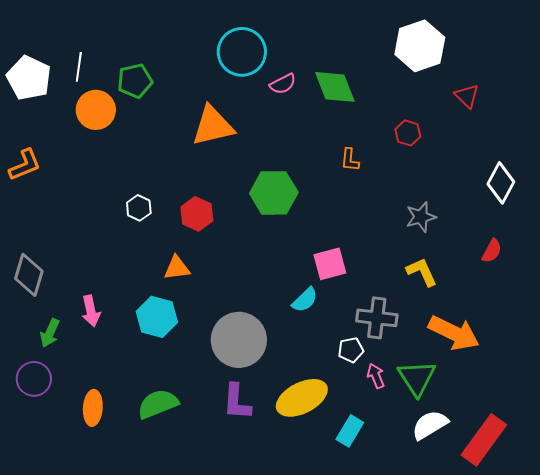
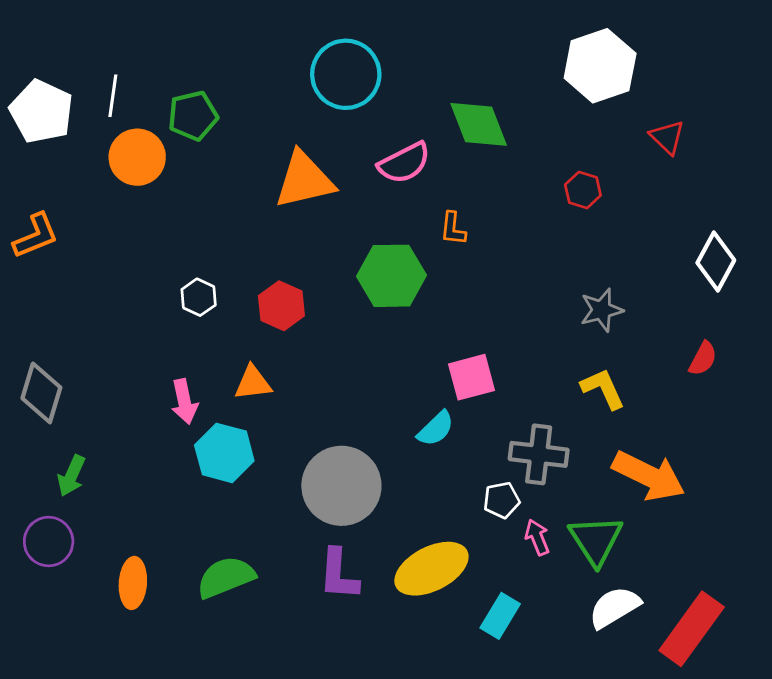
pink semicircle: (283, 84) -> (404, 163), moved, size x1.4
orange L-shape: (350, 160) -> (453, 229), moved
pink arrow: (91, 311) -> (184, 401), moved

